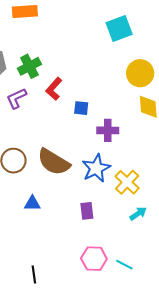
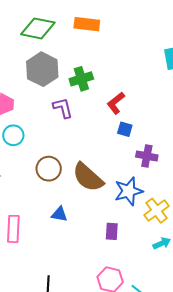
red L-shape: (54, 89) -> (116, 103), moved
purple L-shape: (16, 98) -> (63, 108), turned 90

